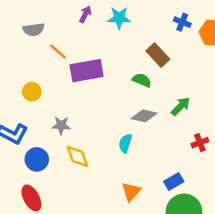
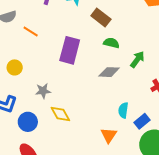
brown rectangle: (158, 55) -> (101, 17), moved
purple rectangle: (87, 71) -> (70, 50), moved, turned -56
green semicircle: (142, 80) -> (111, 43), moved
cyan semicircle: (125, 143) -> (123, 110), moved

